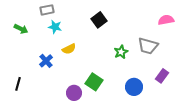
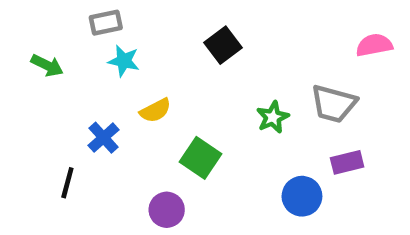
purple rectangle: (162, 76) -> (347, 162), moved, turned 40
green square: (94, 82) -> (200, 158), moved
black line: (18, 84) -> (67, 183), moved

